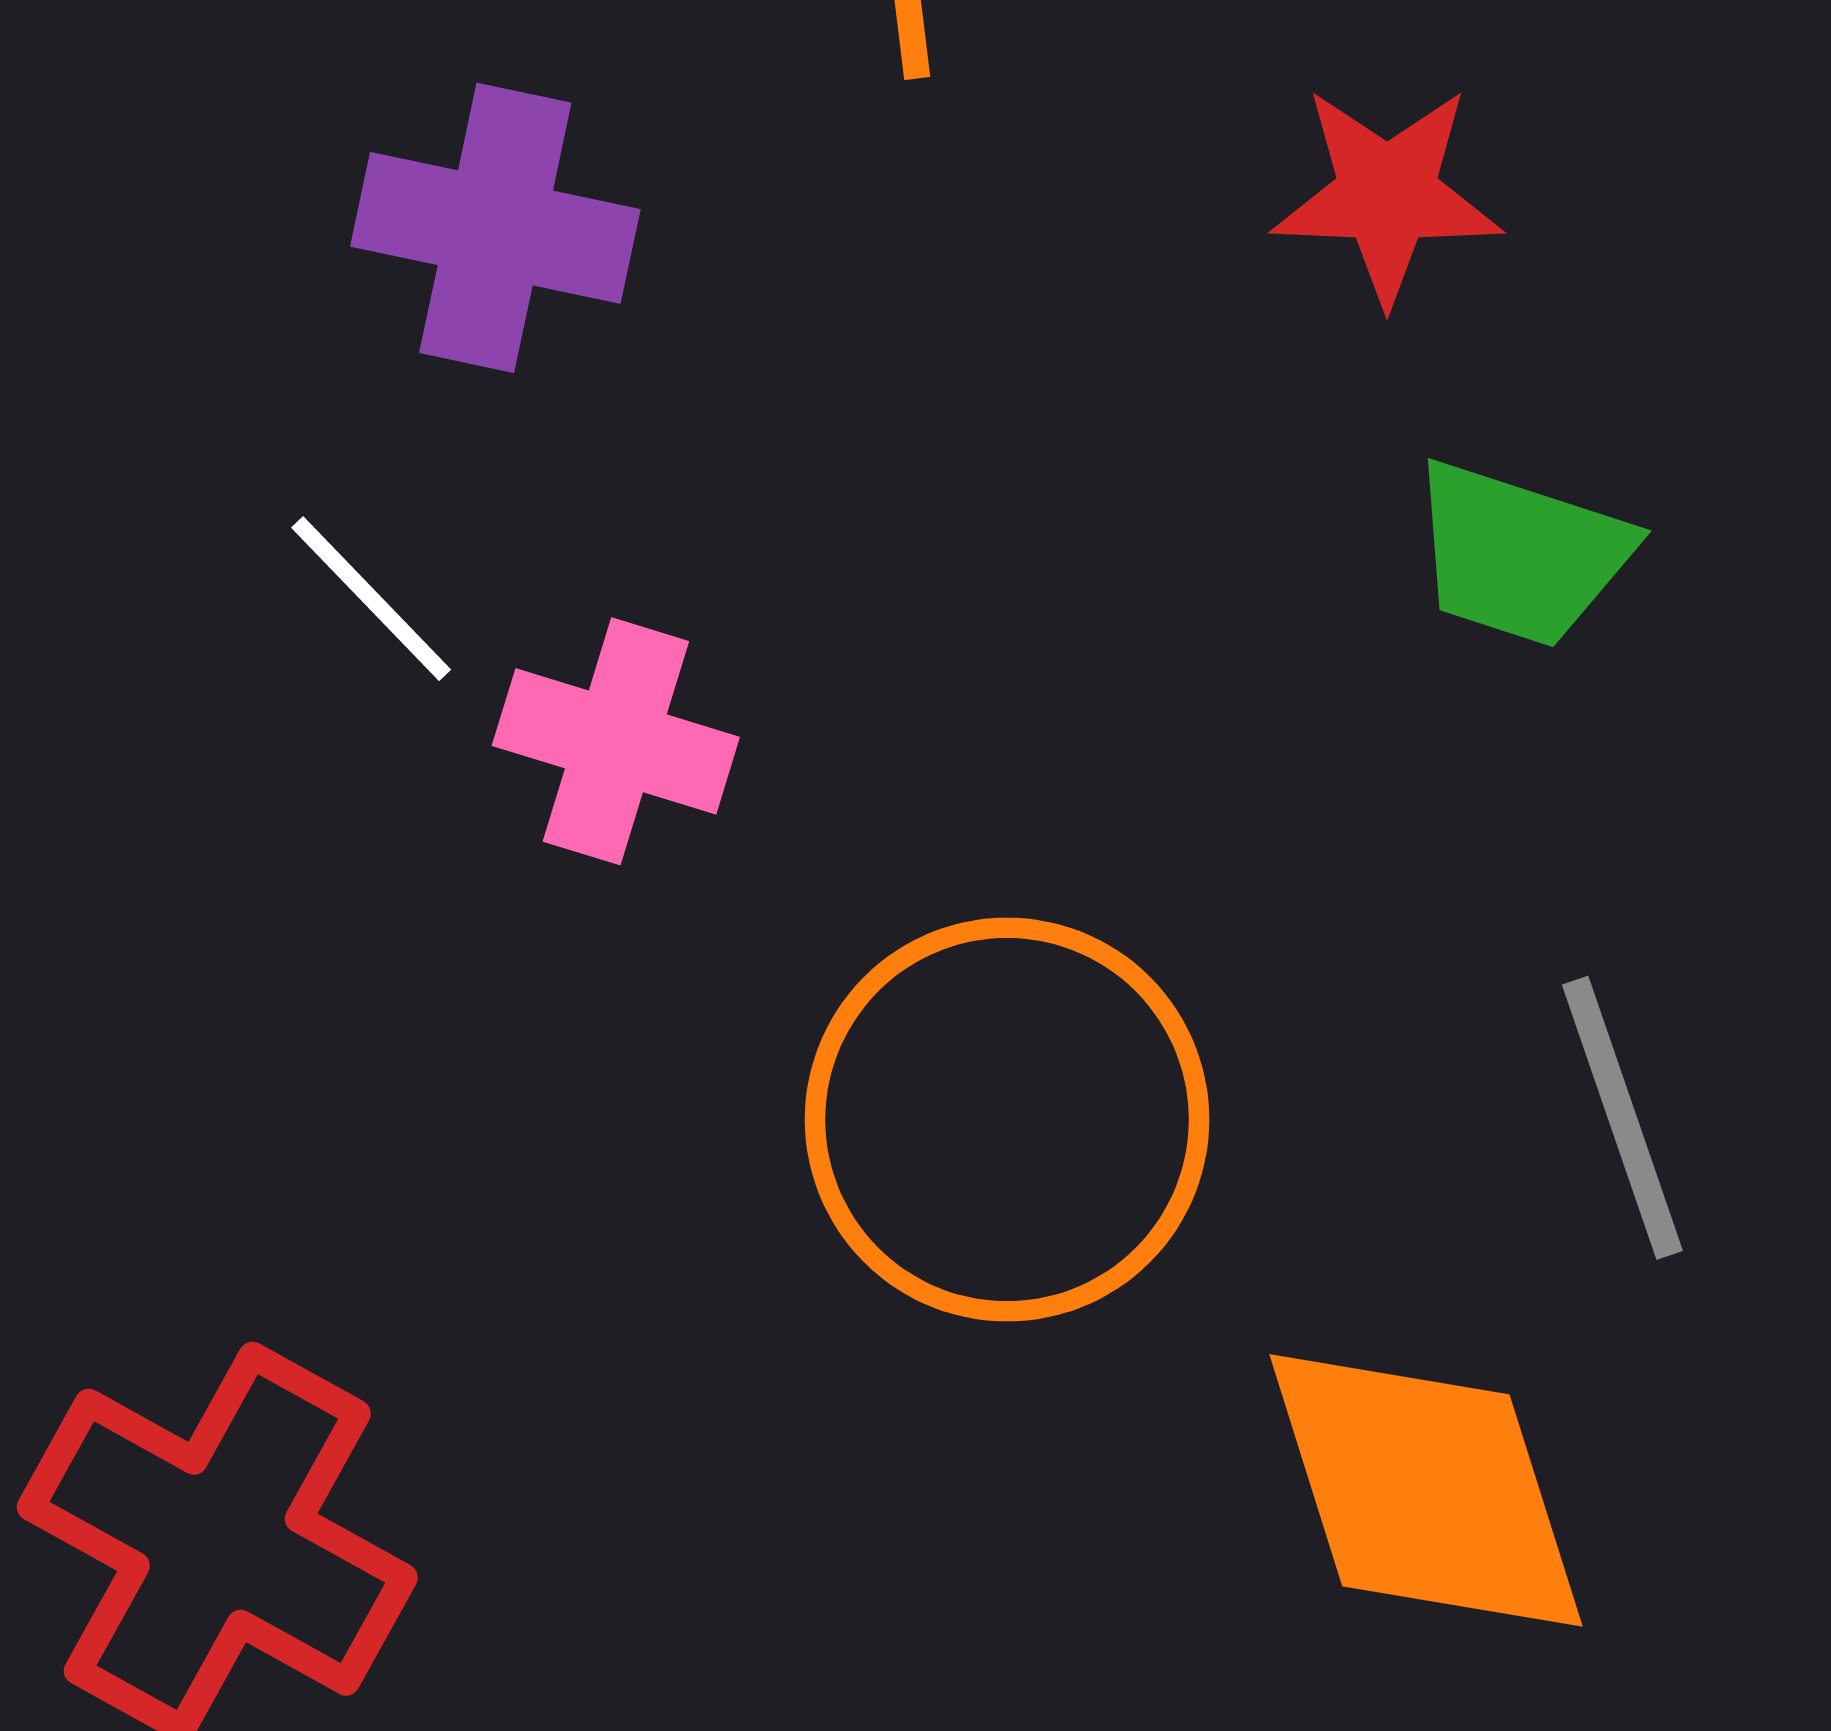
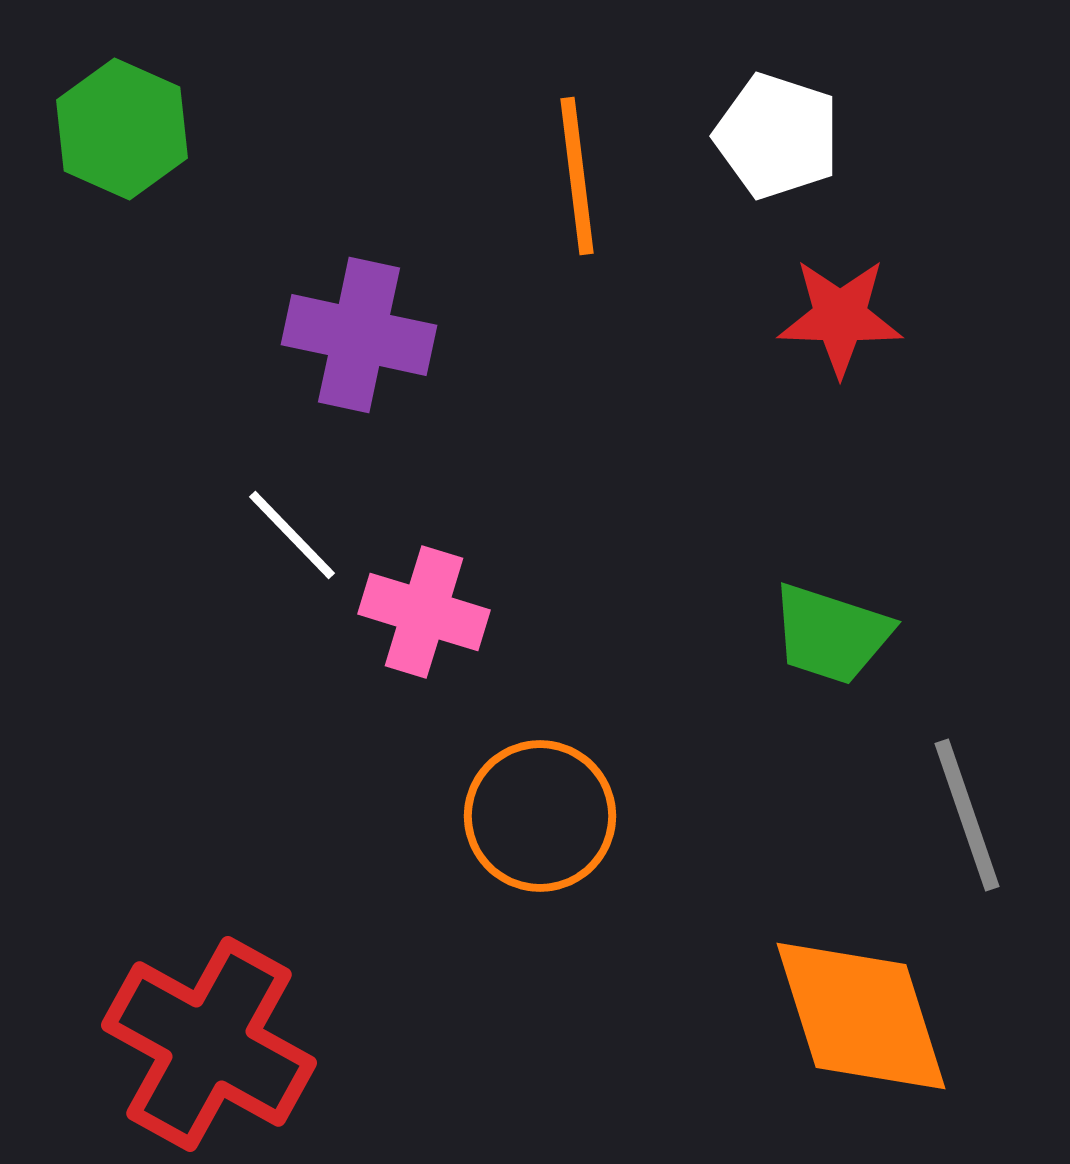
green trapezoid: (1521, 554) -> (831, 634), moved
orange circle: (1007, 1120) -> (540, 816), moved, size x0.7

